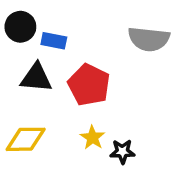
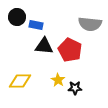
black triangle: (36, 78) -> (44, 46), moved
red pentagon: (89, 85) -> (70, 50), moved

